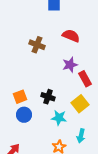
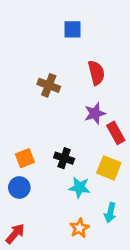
red semicircle: (71, 36) -> (96, 73), turned 54
yellow square: (80, 104) -> (109, 168), turned -30
blue circle: (24, 115) -> (19, 187), moved

